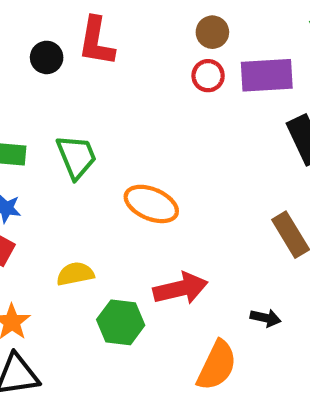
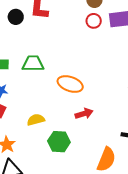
green trapezoid: (76, 157) -> (33, 64), turned -65
red arrow: (181, 289) -> (84, 114), moved, size x0.7

